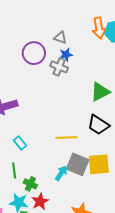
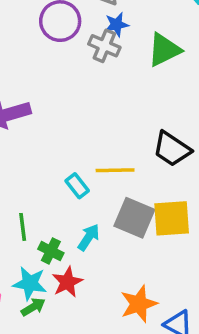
green triangle: (100, 92) -> (164, 50), moved
cyan rectangle: (20, 143) -> (77, 186), moved
cyan arrow: (61, 173) -> (89, 237), moved

